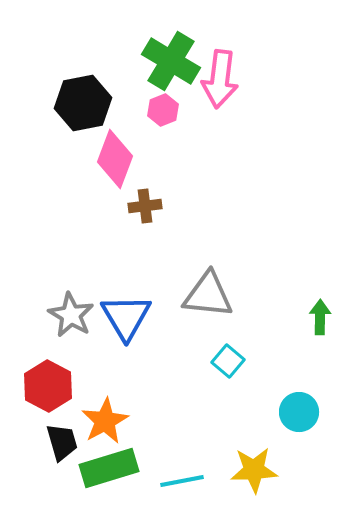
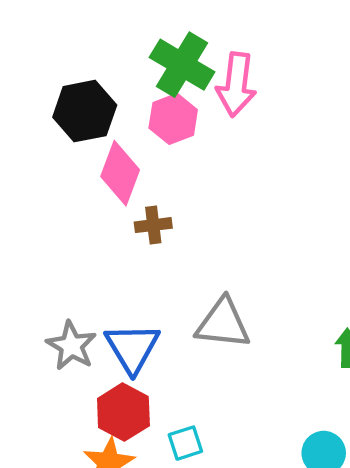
pink hexagon: (163, 110) -> (173, 119), size x1.4
cyan square: (228, 361) -> (185, 443), moved, turned 32
red hexagon: (48, 386) -> (123, 412), moved

